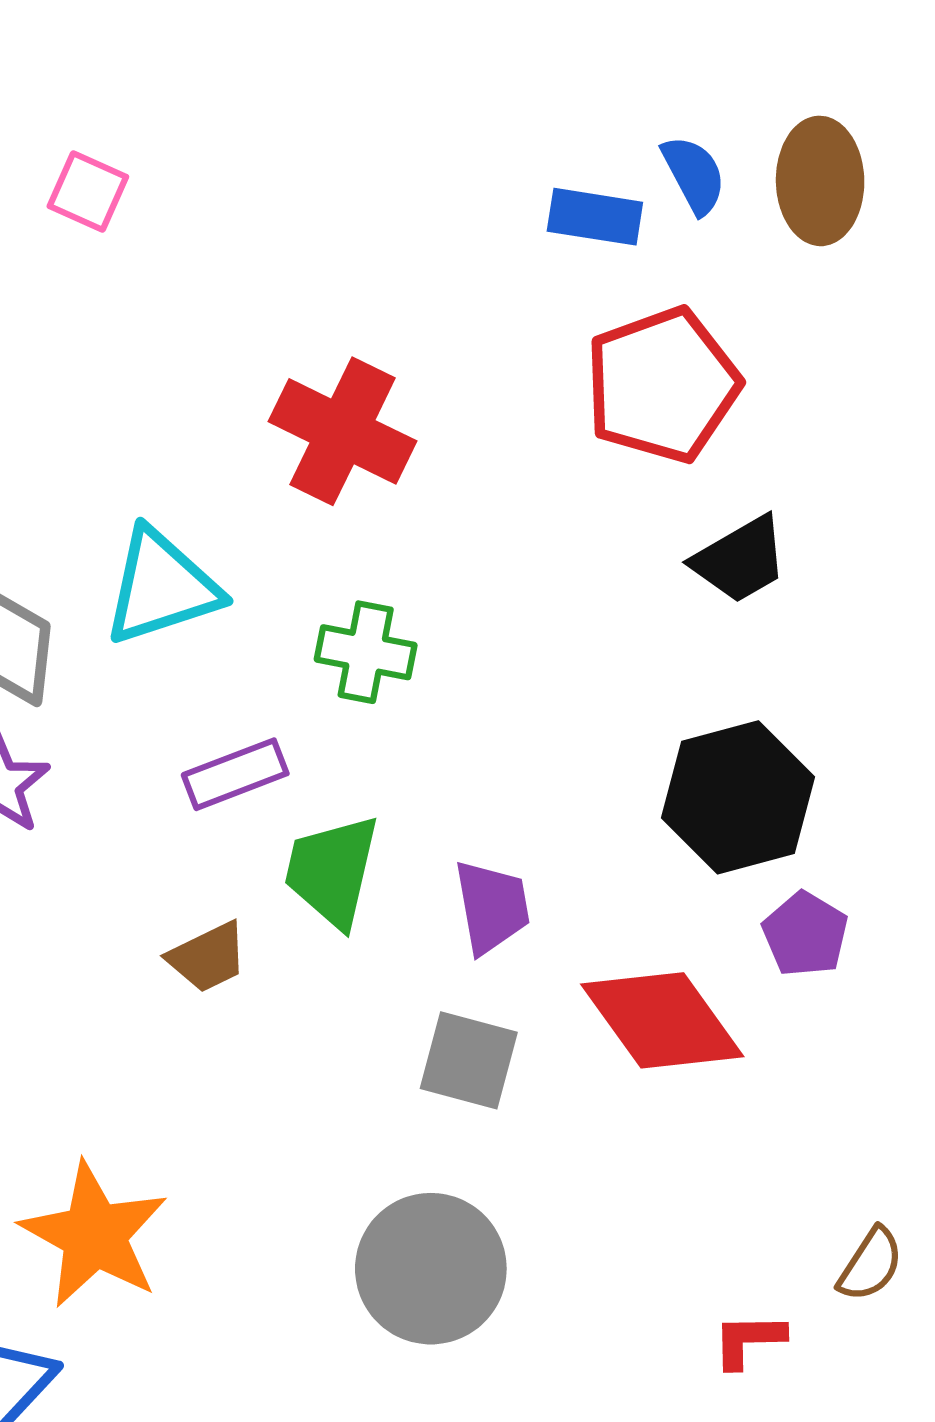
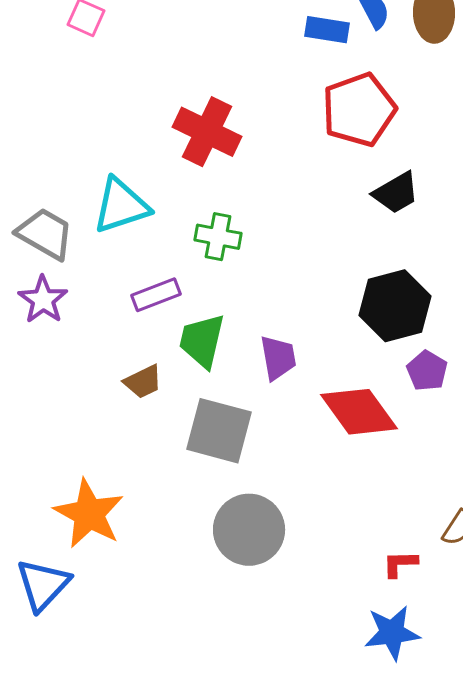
gray square: (469, 1060) -> (219, 431), moved, size x1.4

